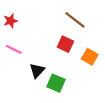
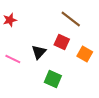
pink line: (14, 49) -> (13, 59), moved
black triangle: (37, 71) -> (39, 52), moved

